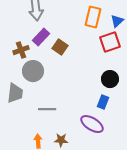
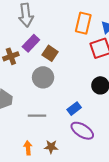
gray circle: (33, 71) -> (43, 77), moved
blue rectangle: (103, 102) -> (74, 109), moved, turned 32

